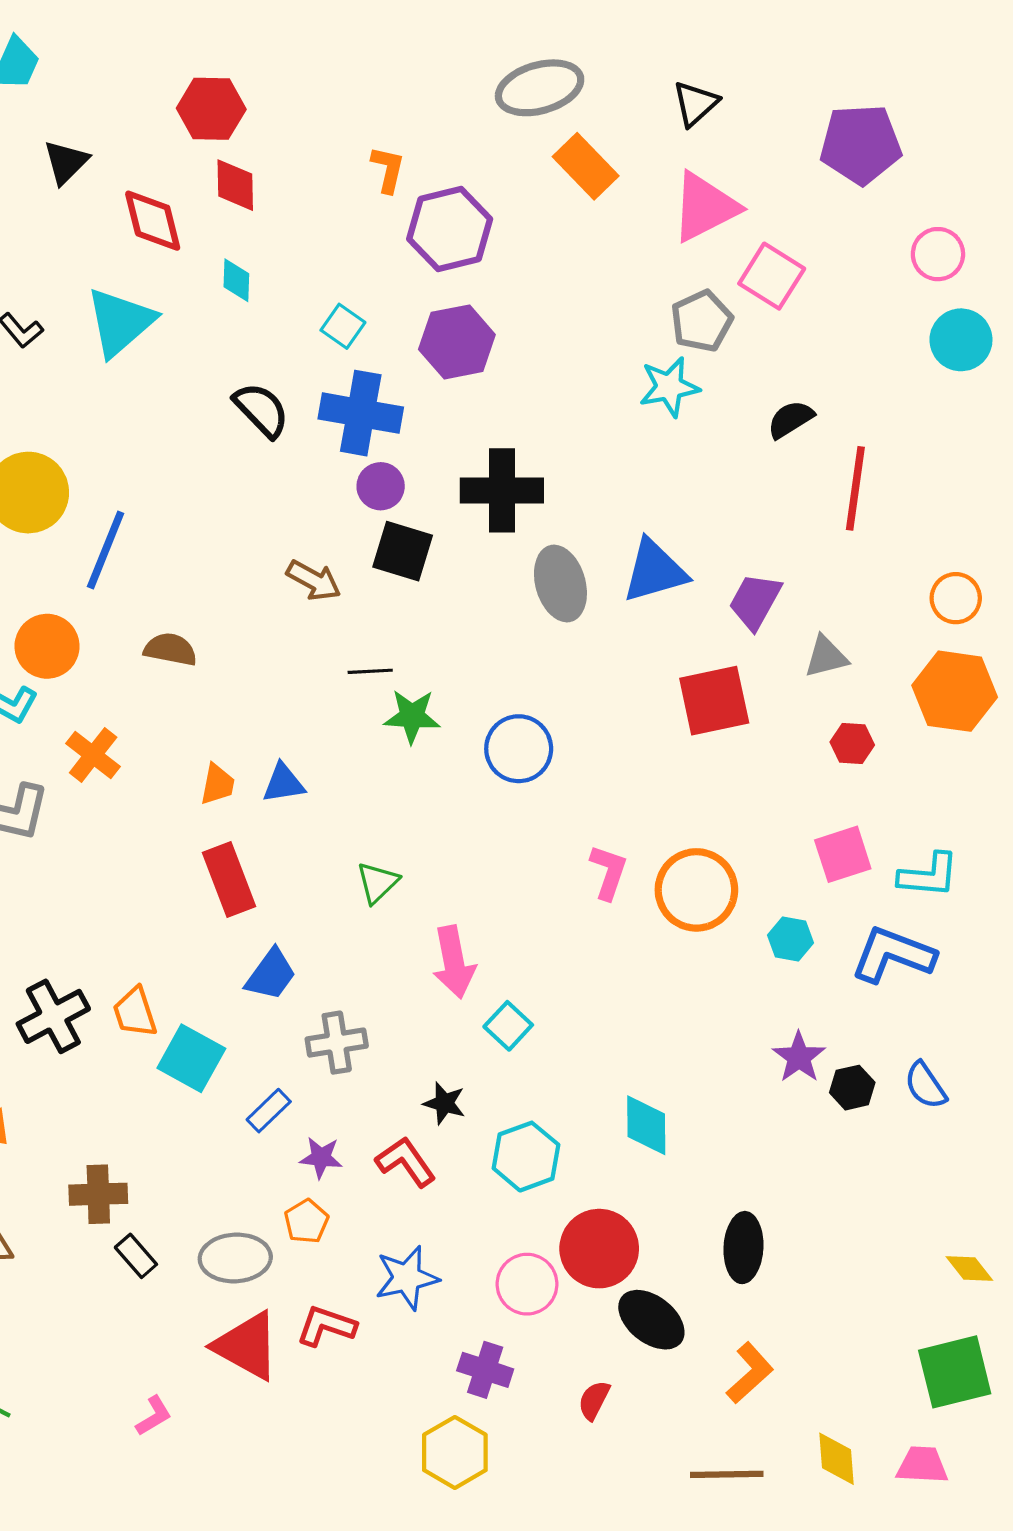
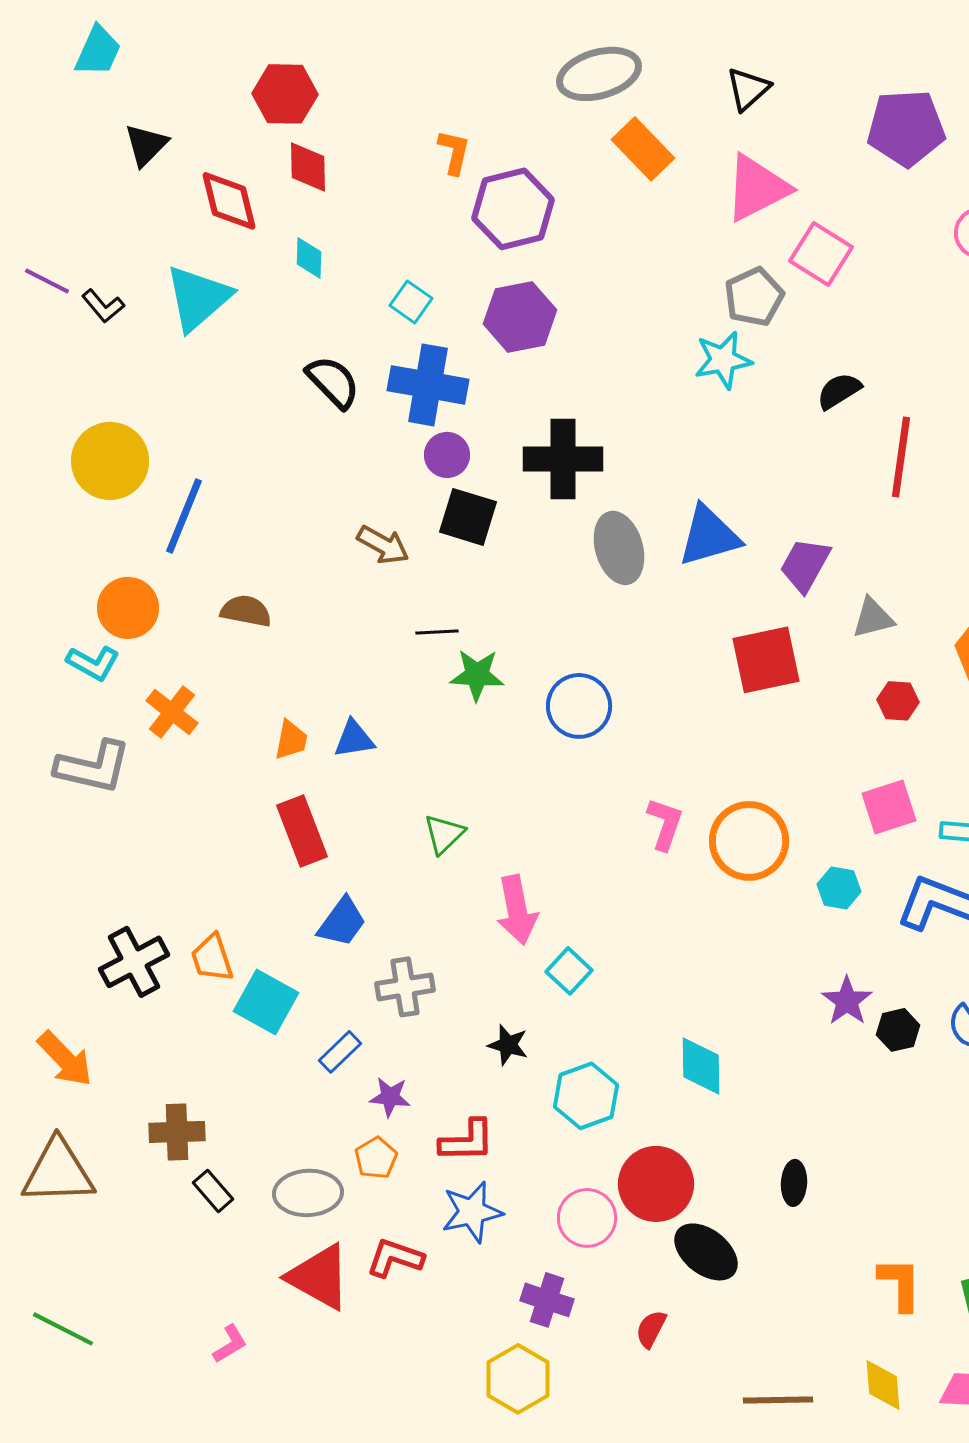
red L-shape: (406, 1162) -> (467, 1141), moved, turned 124
black ellipse: (743, 1248) -> (794, 1183), size x0.7
orange L-shape: (750, 1373) -> (900, 1284), moved, turned -48

